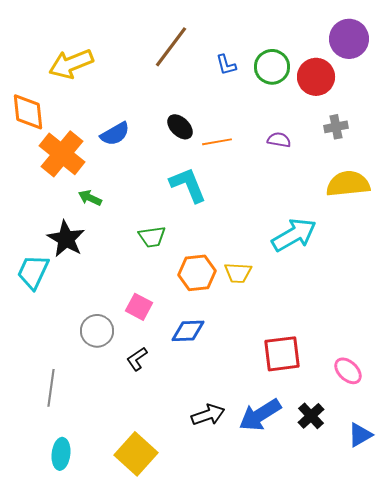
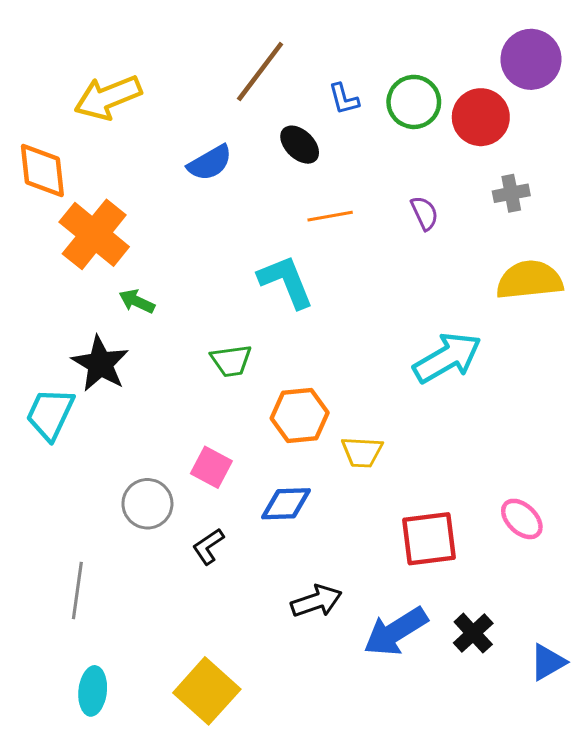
black ellipse: (180, 127) -> (300, 145), moved
blue semicircle: (115, 134) -> (210, 163), moved
purple semicircle: (279, 140) -> (424, 213), turned 55
yellow trapezoid: (238, 273) -> (362, 452), moved
pink ellipse: (348, 371) -> (522, 519), moved
black arrow: (208, 415) -> (316, 601), moved

